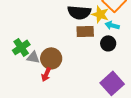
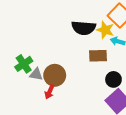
brown rectangle: (85, 31) -> (98, 56), moved
black circle: (108, 43) -> (113, 79), moved

